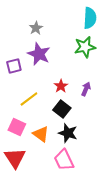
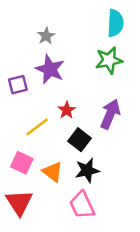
red star: (61, 86) -> (67, 110), moved
purple arrow: (86, 89) -> (110, 114), size x1.6
black star: (68, 133) -> (87, 170), turned -30

